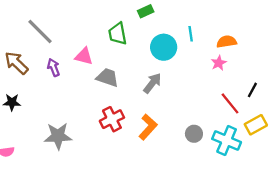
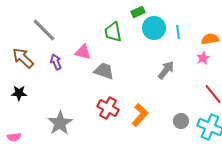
cyan circle: (164, 47) -> (154, 28), moved
gray arrow: (152, 83) -> (166, 70), moved
red cross: (112, 119) -> (108, 108), turned -35
gray star: (58, 136) -> (60, 123), turned -30

